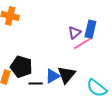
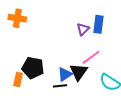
pink line: (83, 43) -> (91, 57), moved
black line: (36, 83) -> (60, 86), moved

